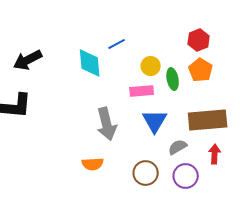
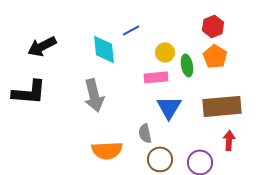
gray arrow: (107, 124) -> (94, 95), moved
gray semicircle: (178, 147) -> (145, 133), moved, turned -72
orange semicircle: (93, 164) -> (107, 150), size x1.4

